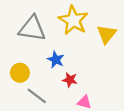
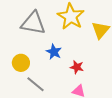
red star: (70, 80) -> (77, 67), moved

